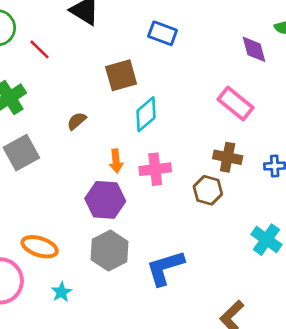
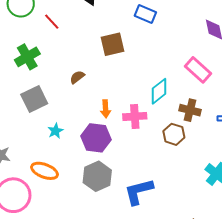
cyan diamond: (146, 114) -> (159, 91), moved
cyan star: (61, 292) -> (55, 131), moved

